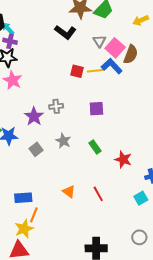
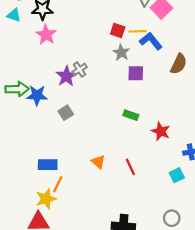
brown semicircle: (131, 54) -> (179, 64), moved
blue L-shape: (112, 66) -> (151, 41), moved
gray cross: (56, 106) -> (80, 70), moved, turned -32
gray star: (63, 141) -> (121, 52), moved
green rectangle: (95, 147) -> (131, 115), turned -40

